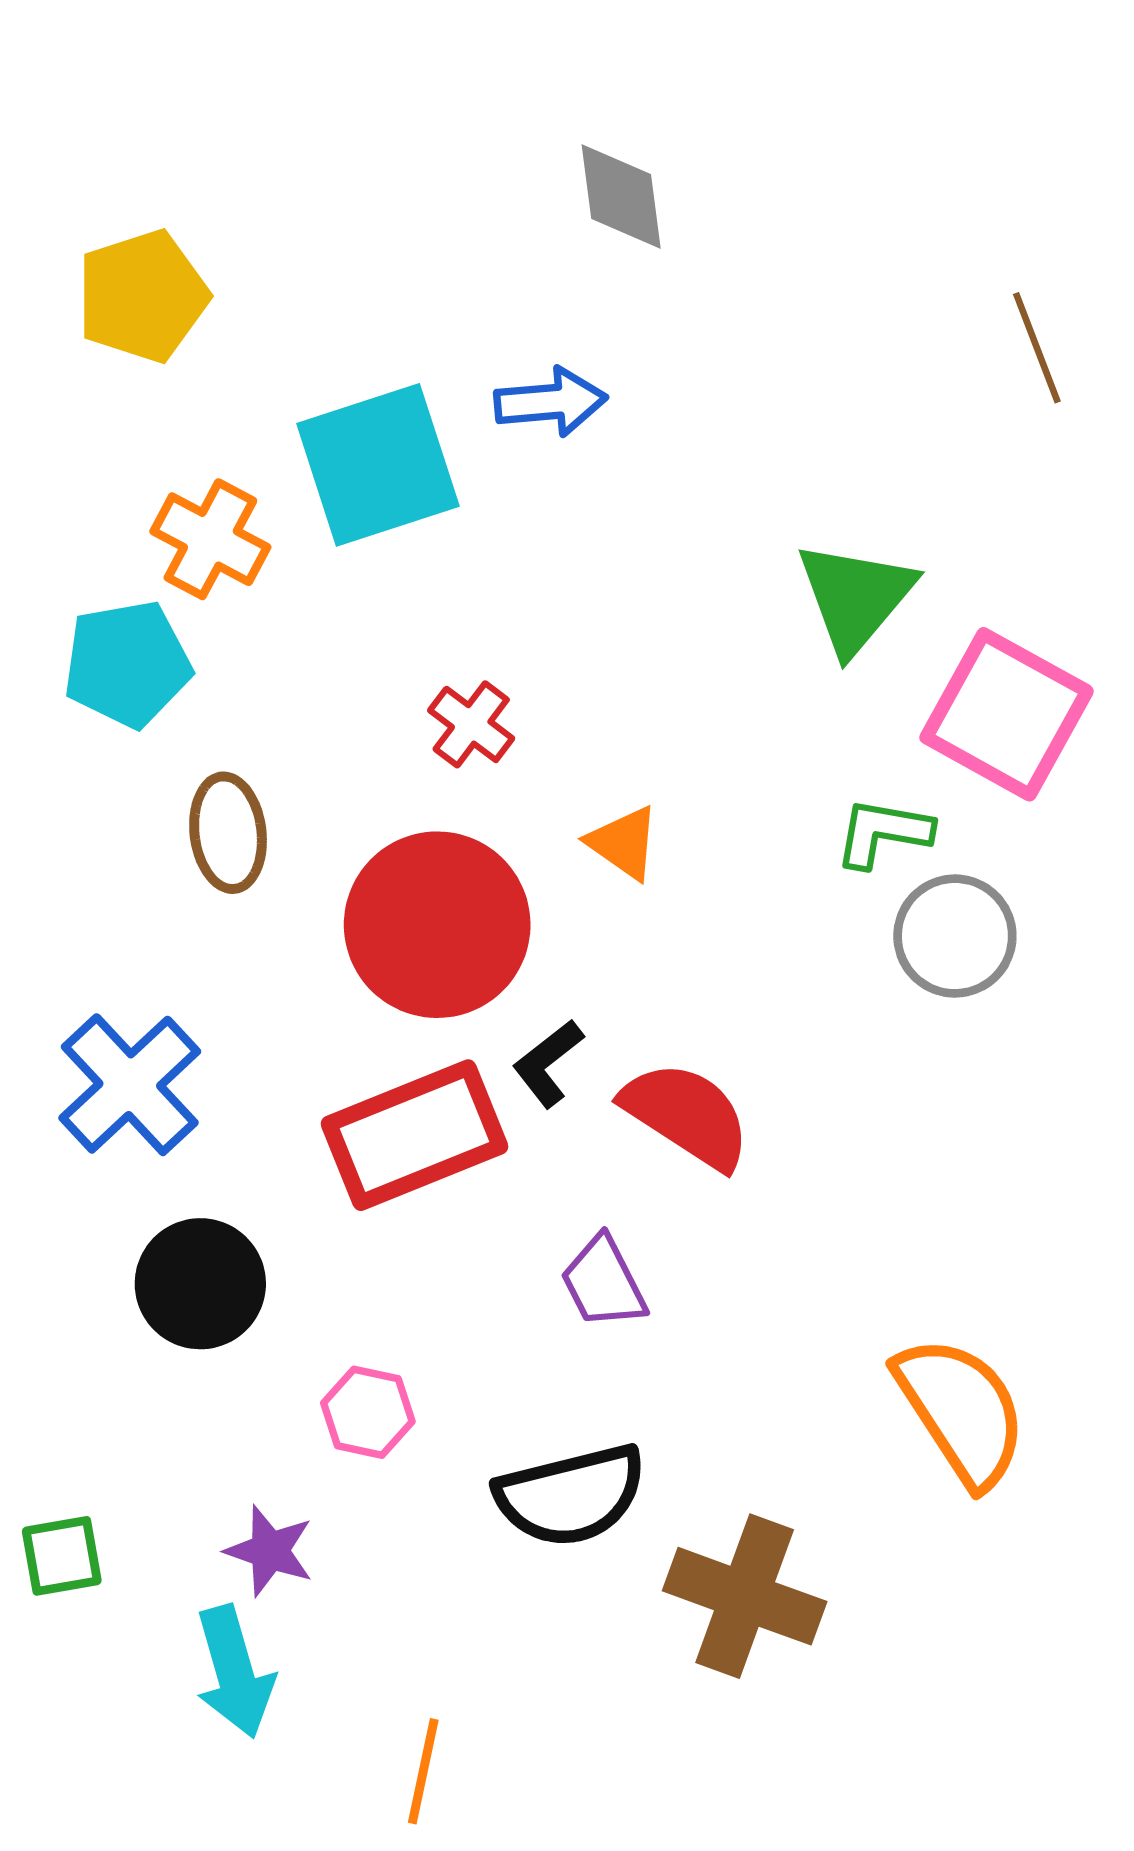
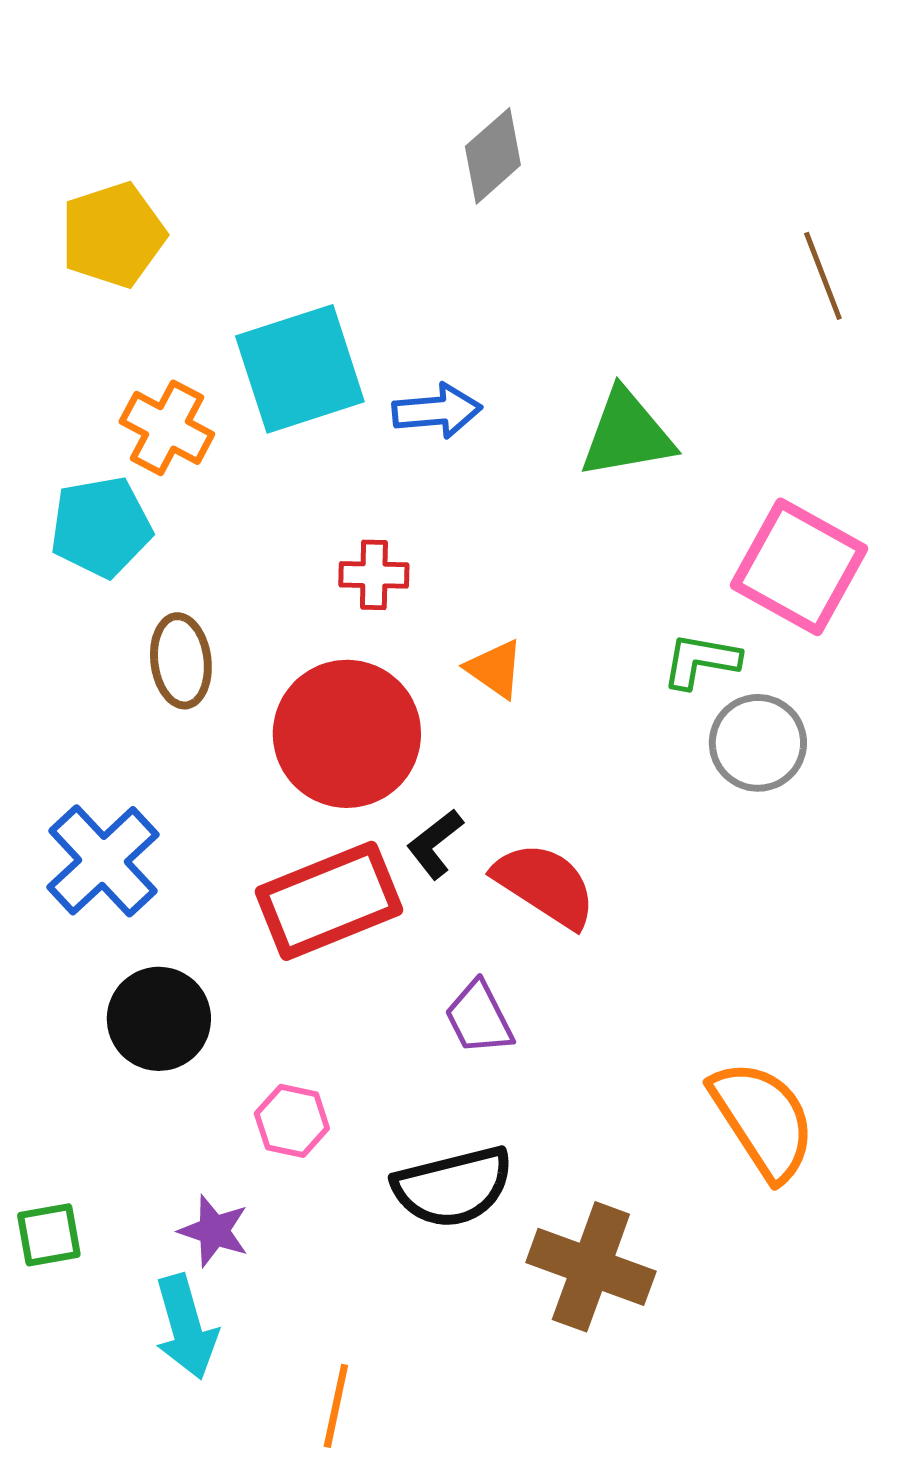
gray diamond: (621, 197) -> (493, 156), turned 56
blue arrow: (551, 402) -> (437, 411), moved
green triangle: (855, 597) -> (627, 434), moved, turned 40
red cross: (471, 724) -> (374, 575), turned -36

